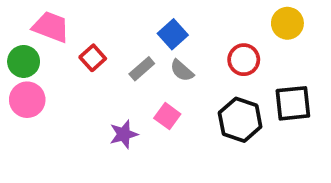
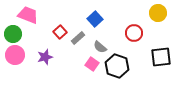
red square: (93, 58) -> (60, 32), moved
gray semicircle: (182, 71) -> (100, 47), moved
black hexagon: (240, 120) -> (117, 66), moved
purple star: (124, 134) -> (45, 57), moved

